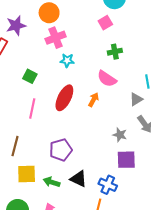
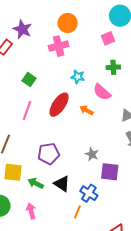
orange circle: (49, 13) -> (68, 23), moved
purple star: (16, 26) -> (22, 29), turned 30
cyan star: (67, 60) -> (78, 77), moved
orange arrow: (94, 100) -> (87, 110), turned -96
gray star: (120, 135) -> (92, 154), moved

